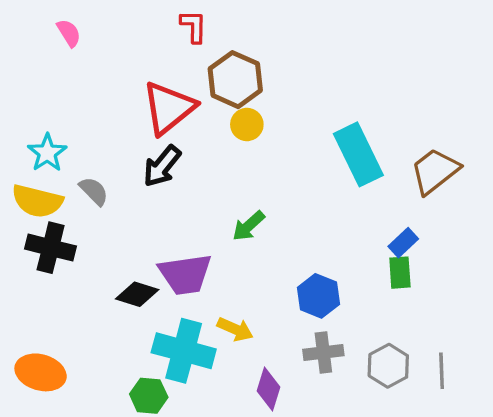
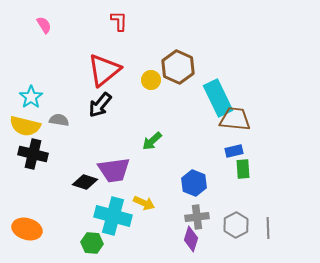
brown hexagon: (235, 80) -> (178, 67), moved
brown trapezoid: (435, 171) -> (235, 119), moved, turned 44
gray semicircle: (94, 191) -> (59, 120), turned -36
blue rectangle: (403, 243) -> (234, 151), moved, turned 30
purple diamond: (268, 389) -> (191, 239), moved

